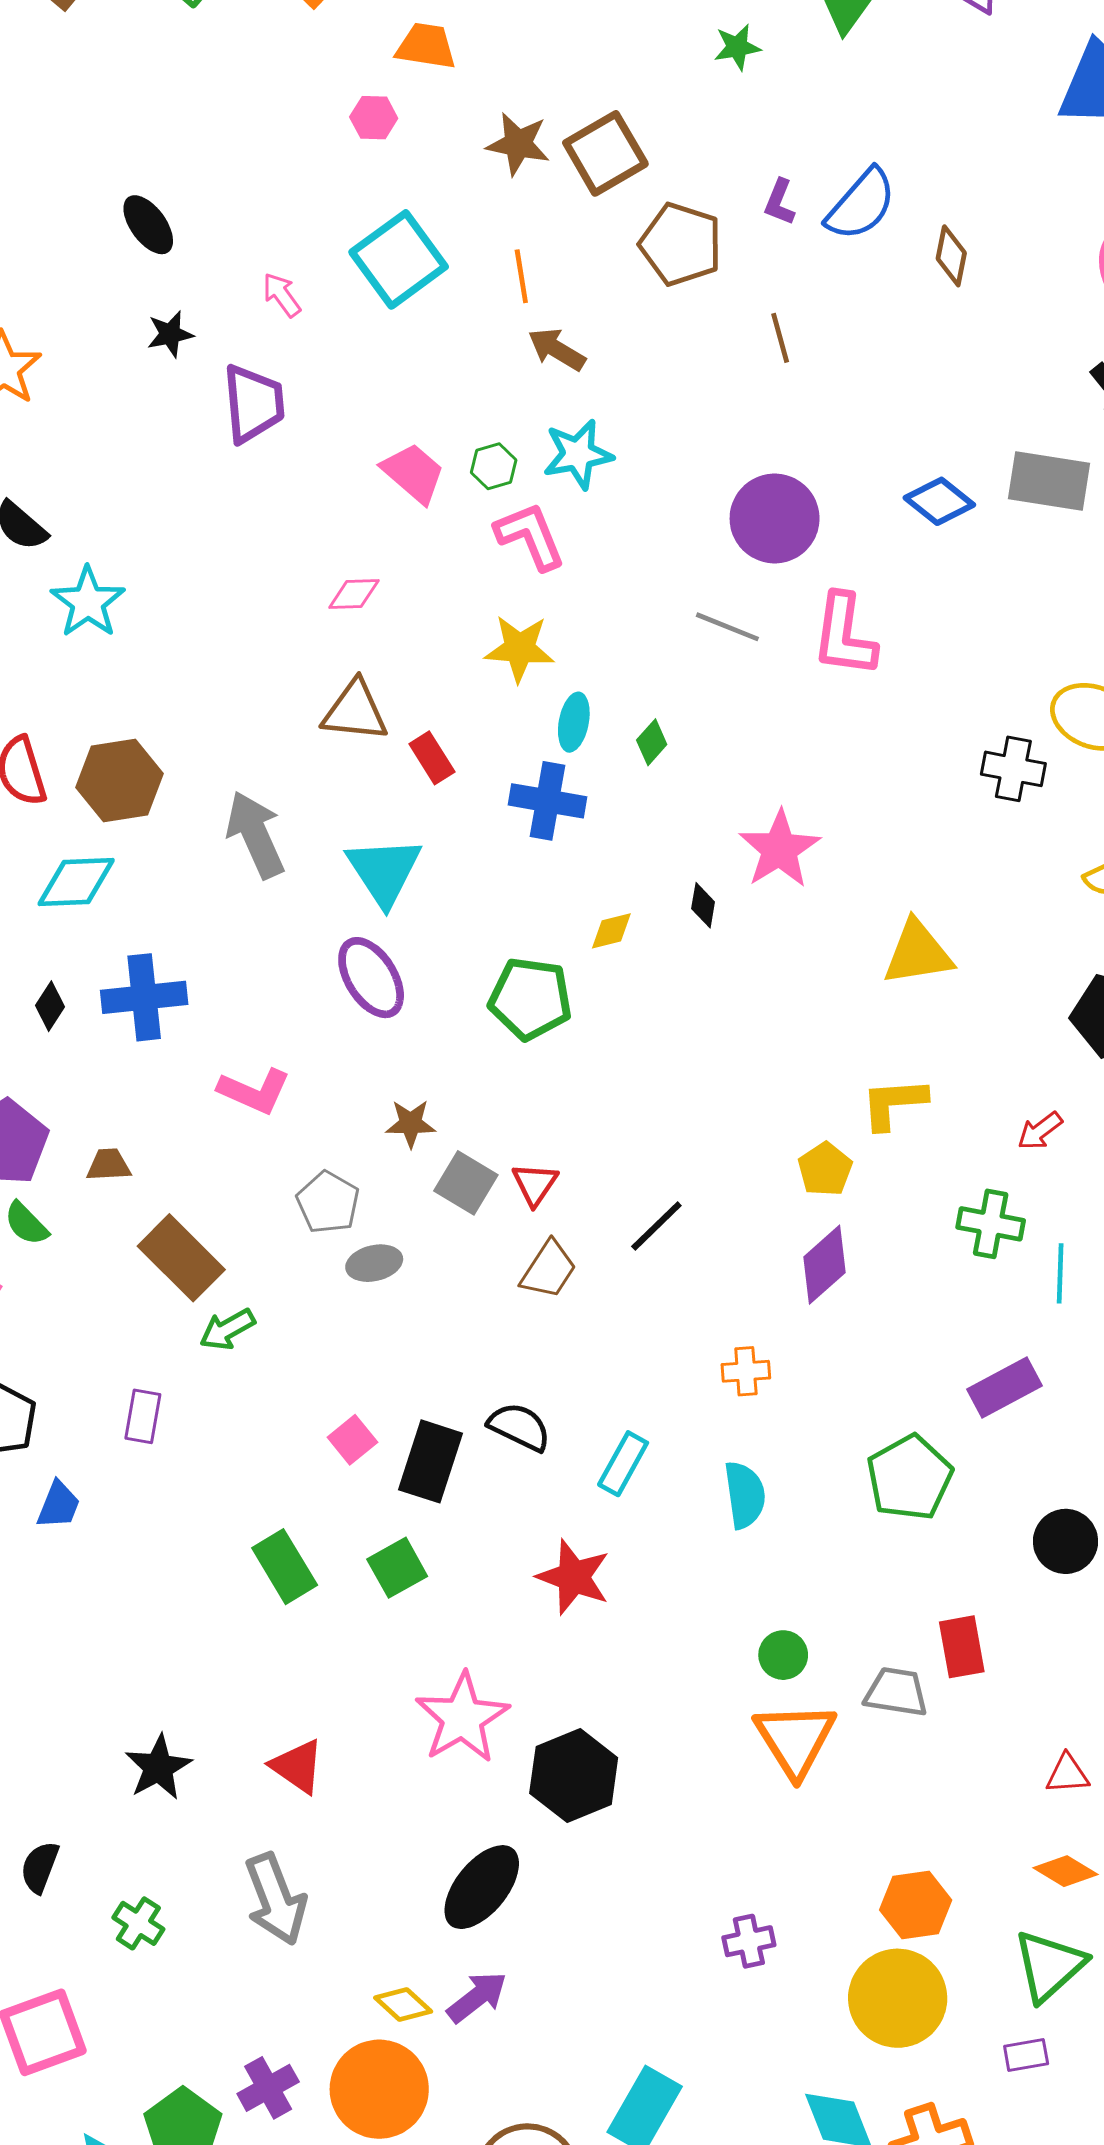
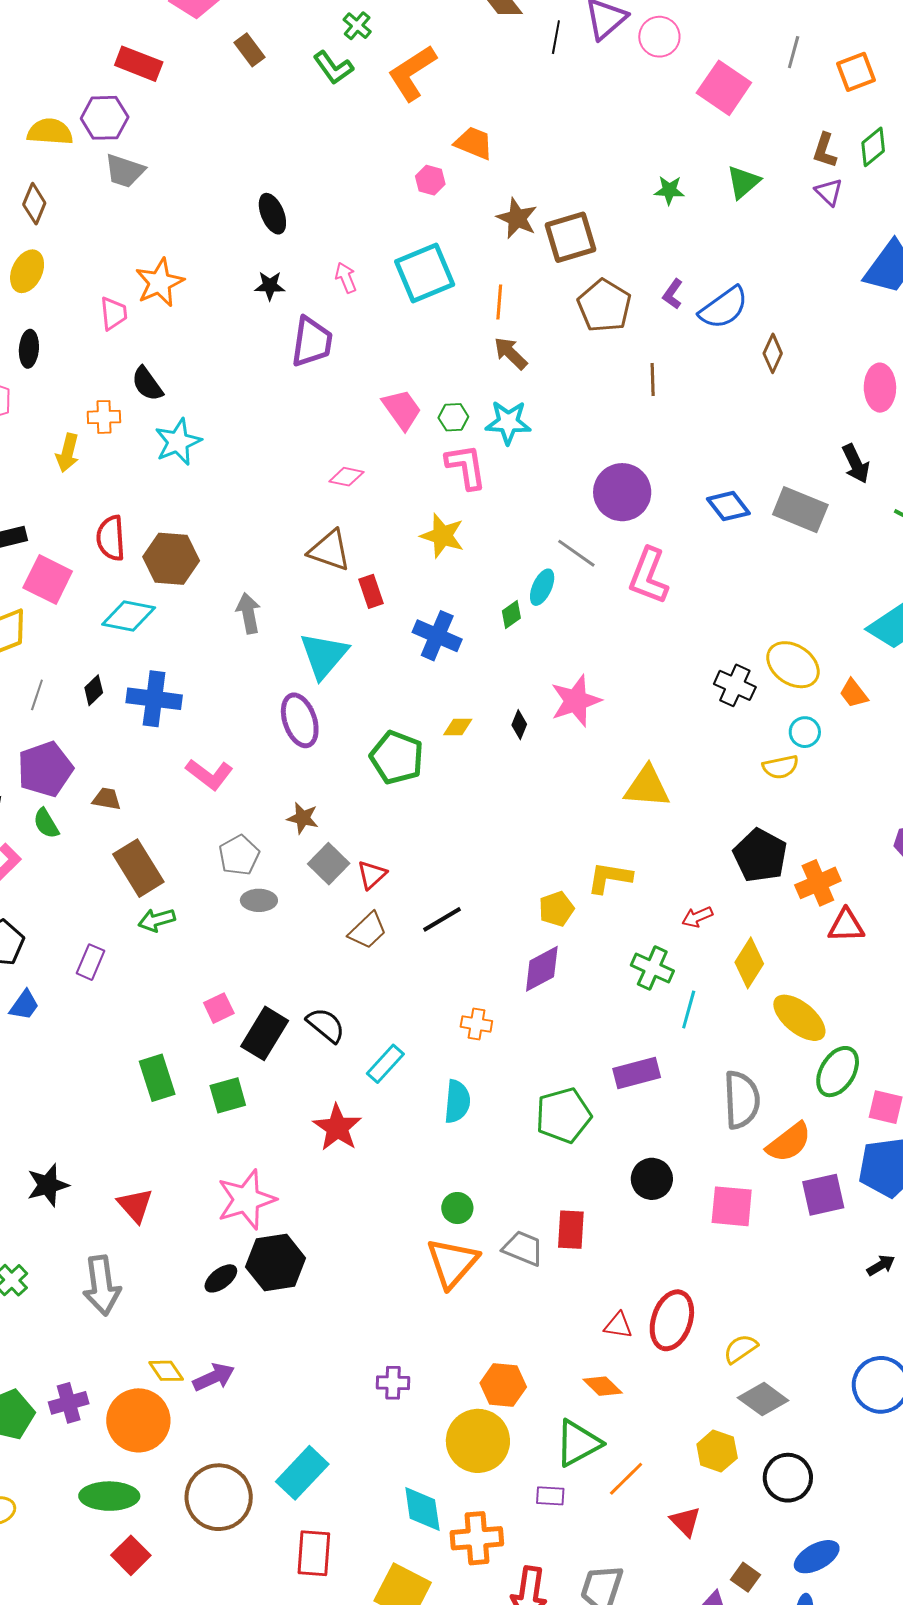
cyan ellipse: (574, 722) -> (542, 587), moved
gray arrow: (255, 835) -> (248, 613), size x0.7
black hexagon: (574, 1775) -> (276, 1262), moved
black ellipse: (482, 1887) -> (221, 1278), moved, size x0.6

